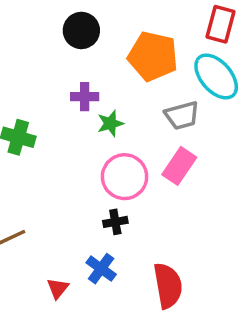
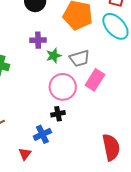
gray trapezoid: (182, 115) -> (80, 58), moved
blue cross: (101, 269) -> (42, 134), moved, turned 30
red semicircle: (168, 286) -> (111, 147), moved

